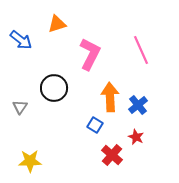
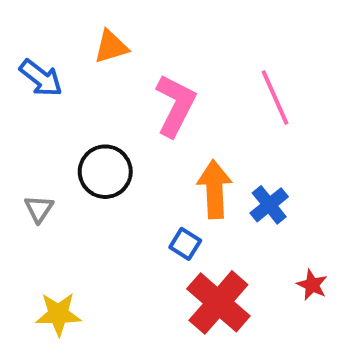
red star: (136, 137) -> (312, 285), moved
red cross: (112, 155) -> (218, 302), size x1.5

